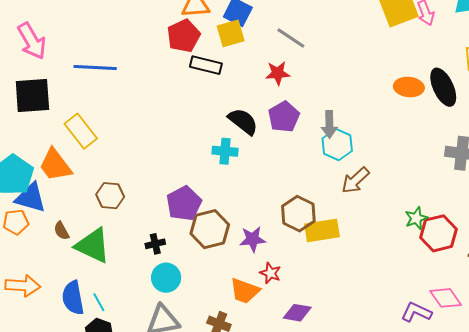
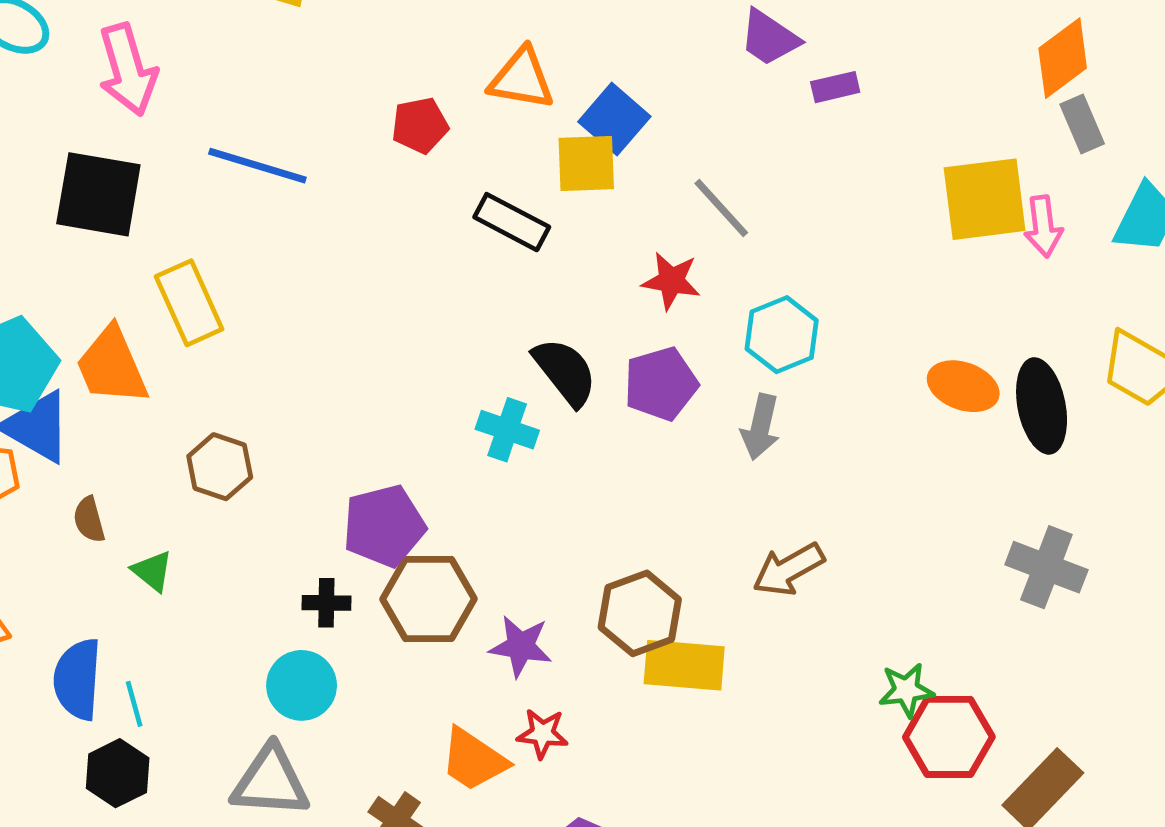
red pentagon: (184, 36) -> (420, 125), moved, size x0.7
cyan hexagon: (337, 145) -> (782, 335), moved
black cross: (155, 244) -> (326, 603), moved
green triangle: (93, 246) -> (152, 571), size x0.5
red star: (270, 273) -> (543, 734), turned -30

